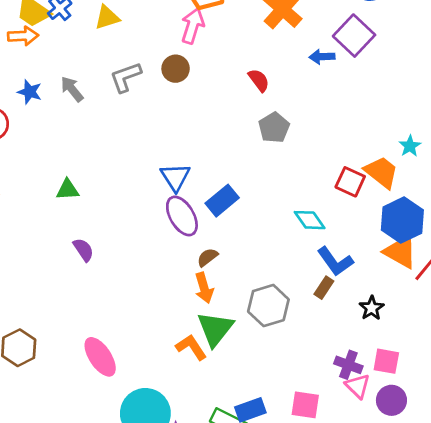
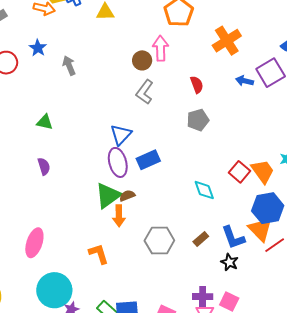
pink arrow: (193, 26) -> (161, 48), moved, turned -35
gray L-shape: (126, 77) -> (145, 92), moved, turned -50
gray arrow: (72, 89) -> (69, 65), moved
blue L-shape: (335, 261) -> (233, 238), moved
black star: (372, 308) -> (229, 262), turned -30
green triangle: (215, 329) -> (108, 196), moved
pink ellipse: (100, 357) -> (34, 243), turned 36
purple cross: (348, 365) -> (203, 297), turned -36

